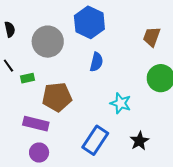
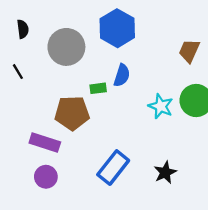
green rectangle: (27, 78) -> (98, 88), moved
cyan star: (121, 103) -> (161, 106), moved

